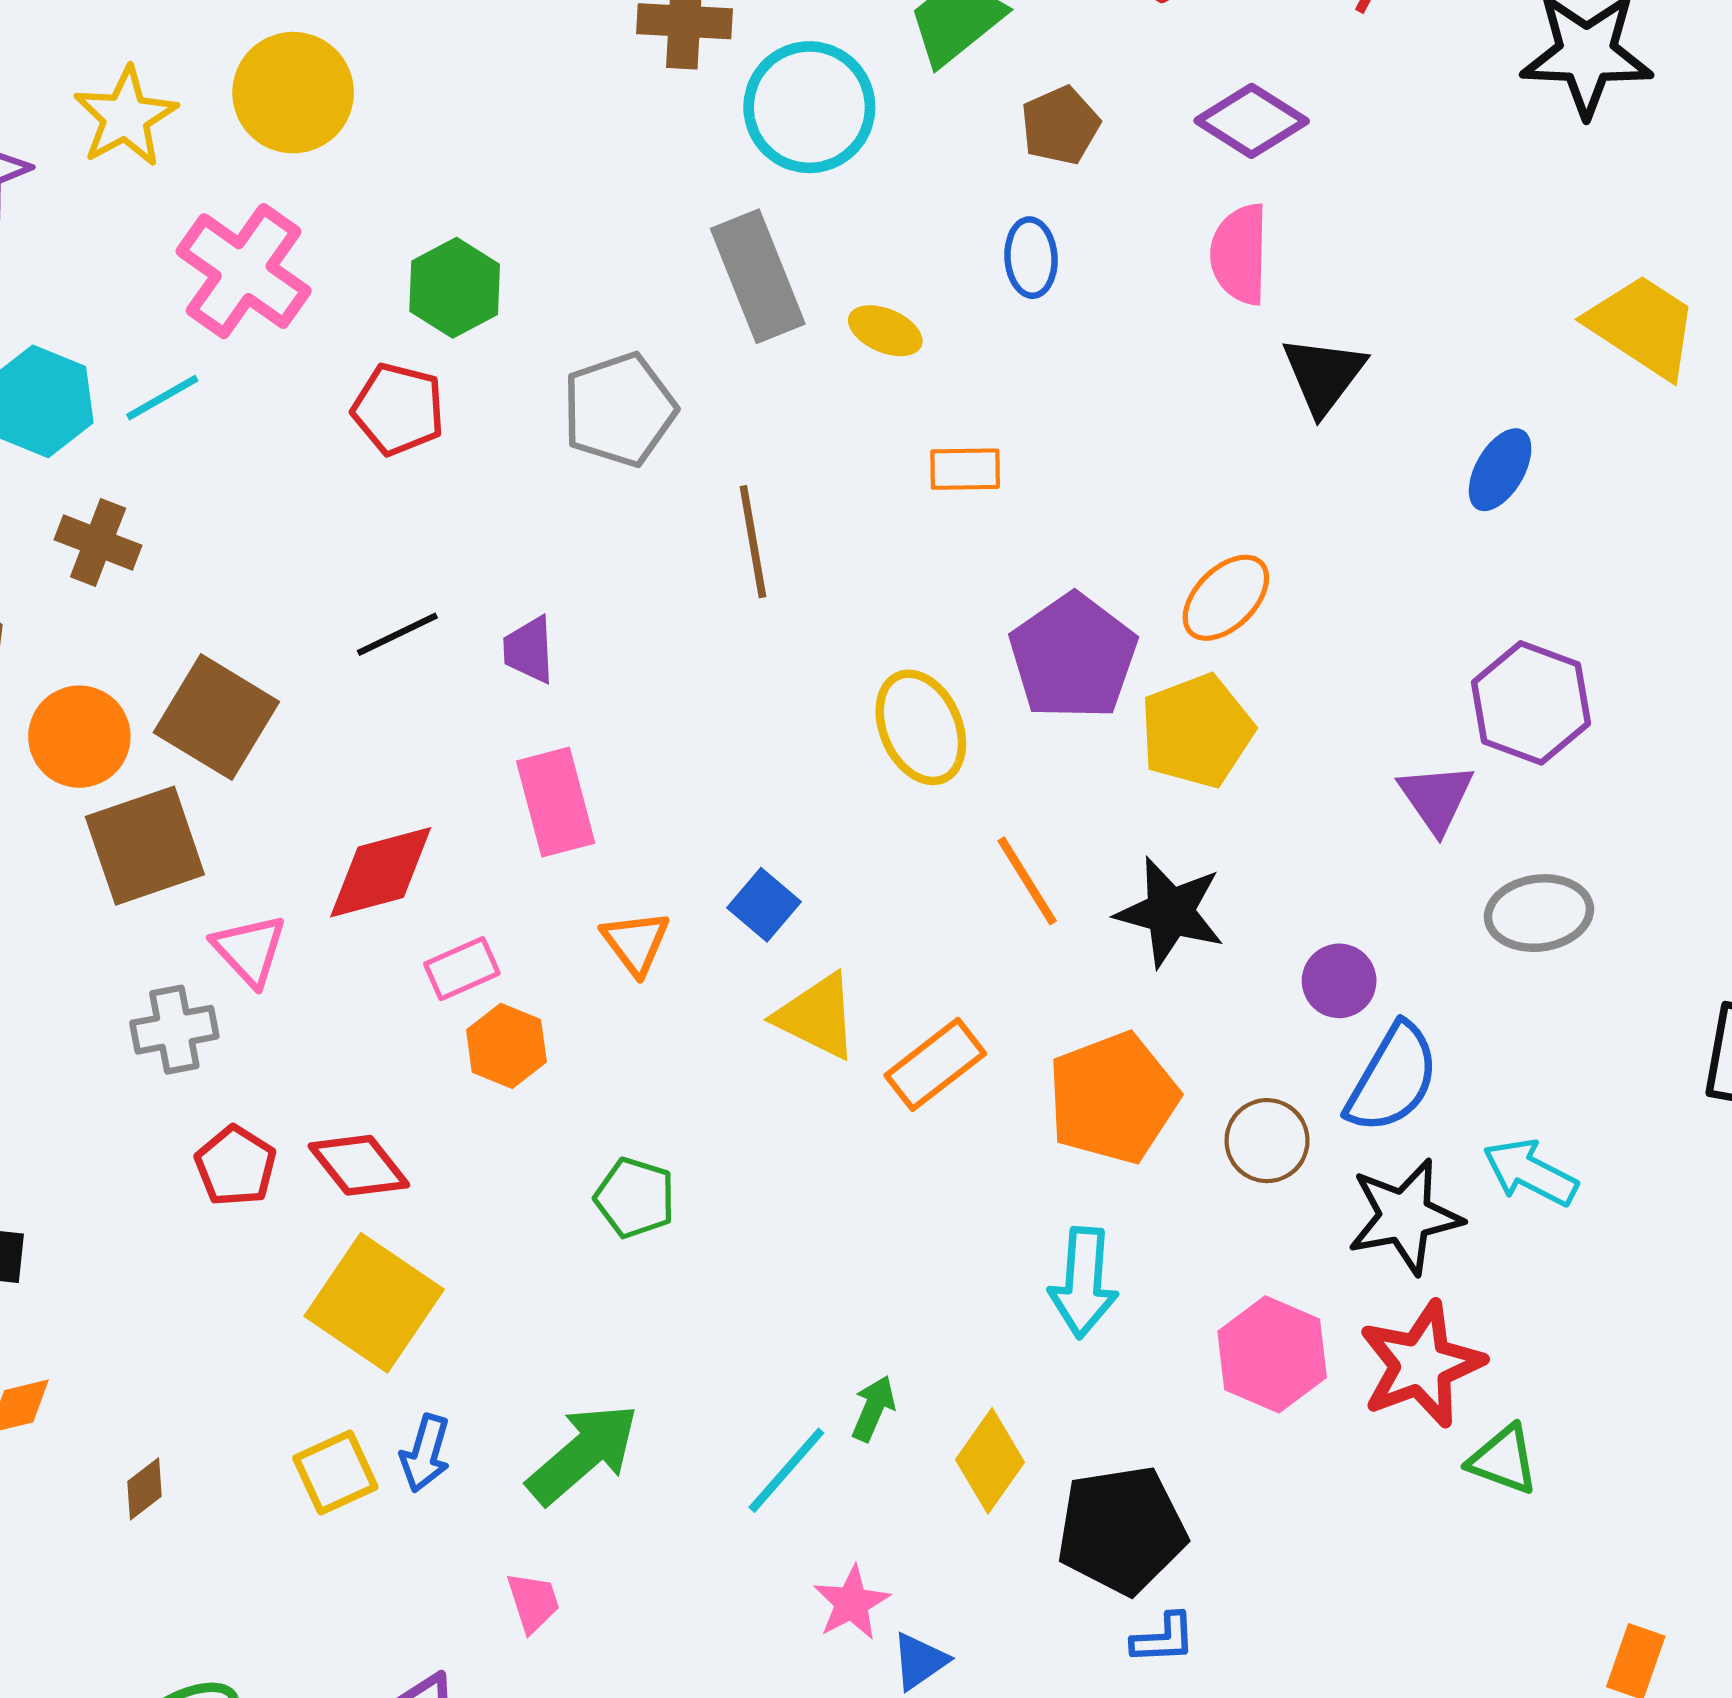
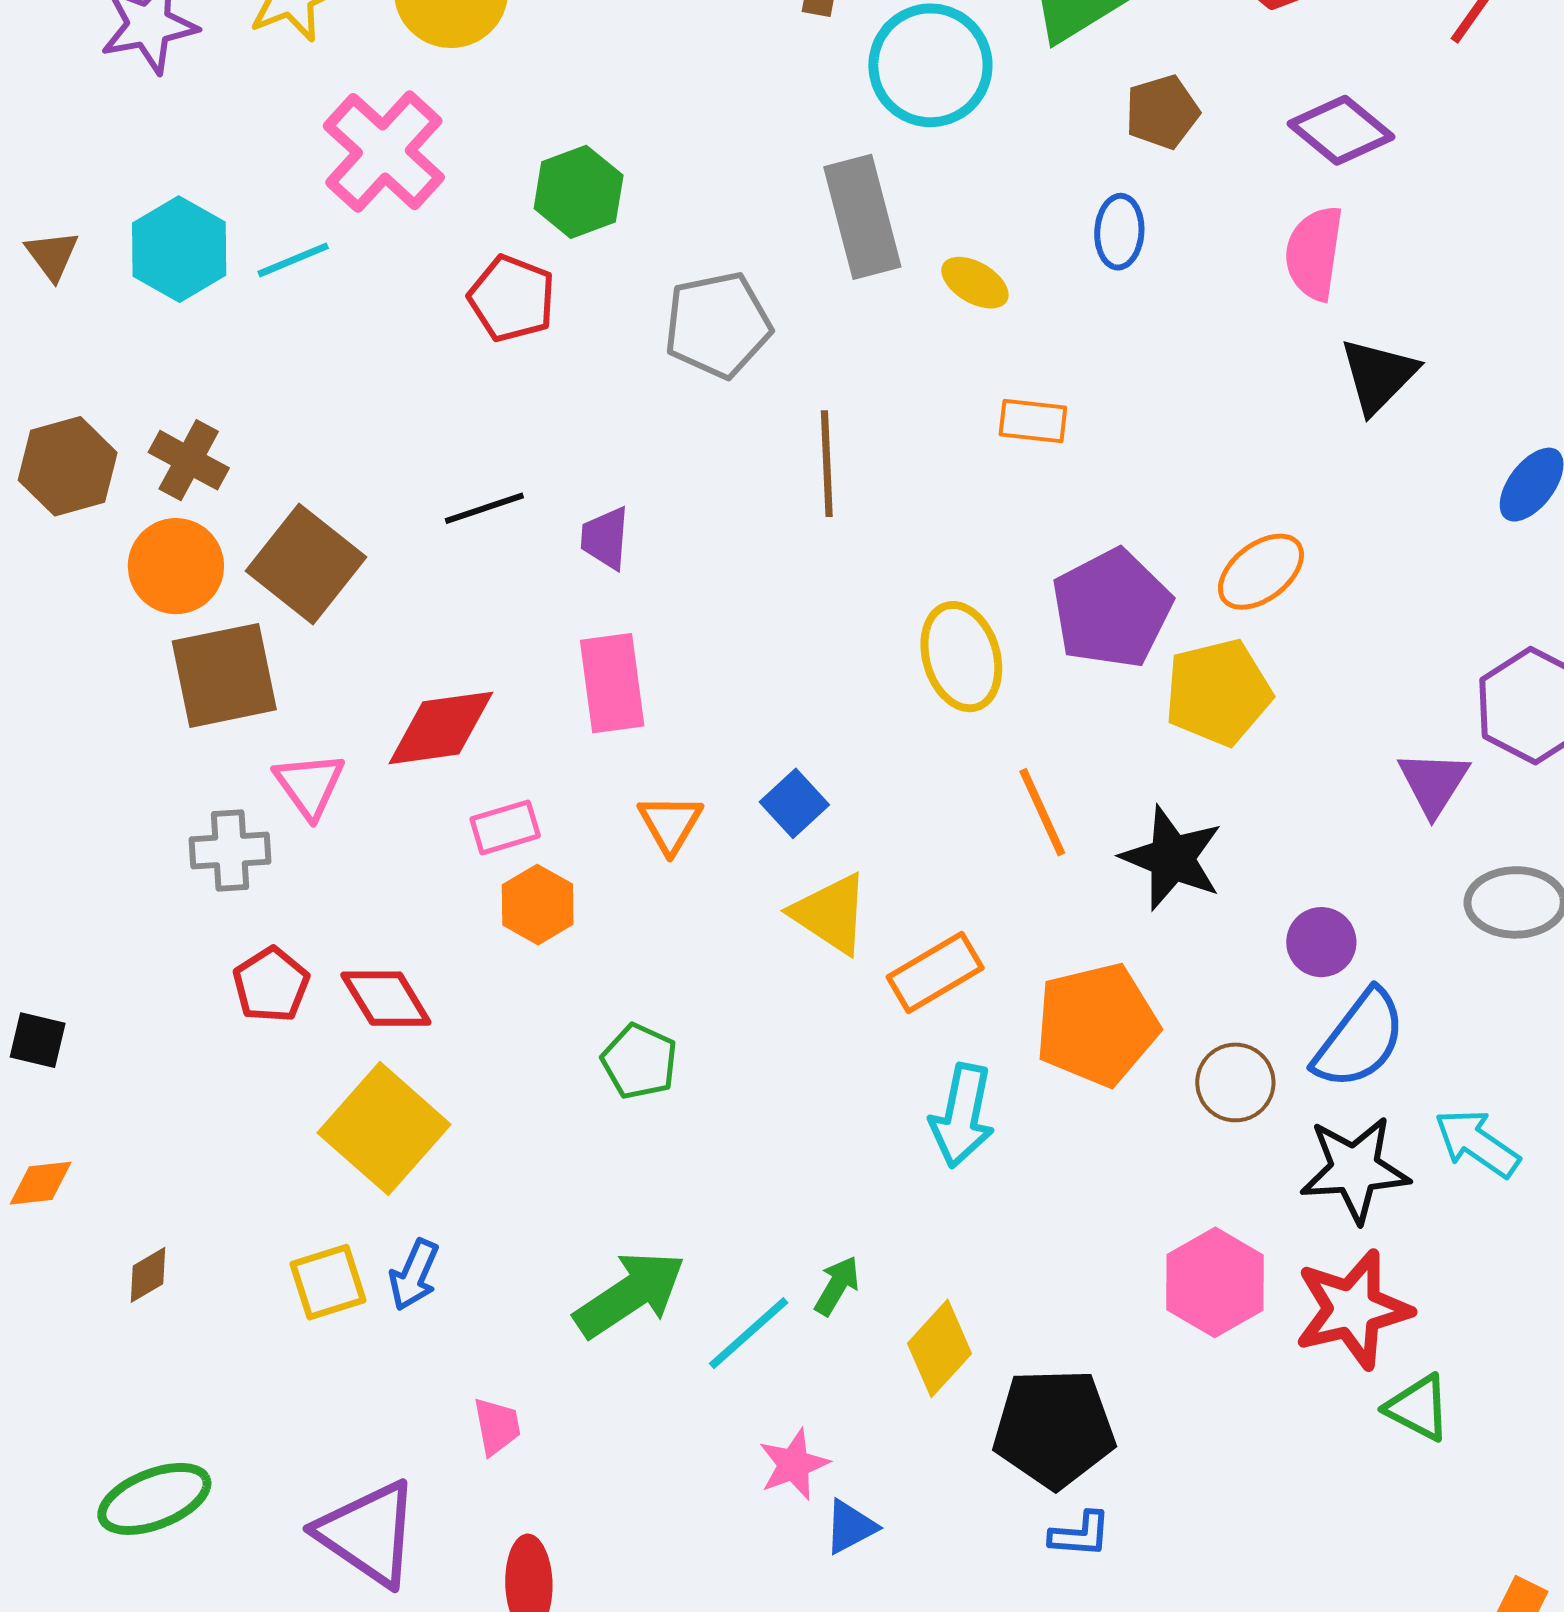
brown cross: (98, 542) -> (189, 460), moved
cyan arrow: (1084, 1283) -> (962, 1116), moved
green arrow: (583, 1454) -> (630, 1294), moved

